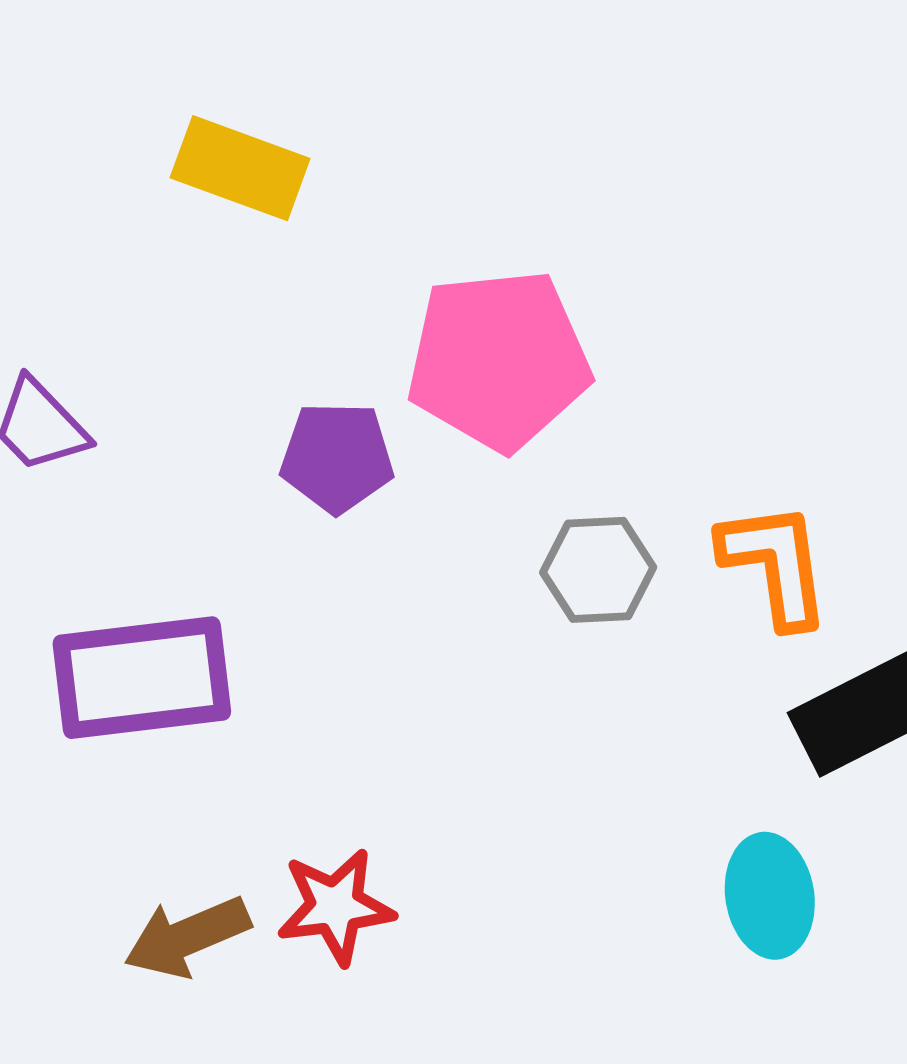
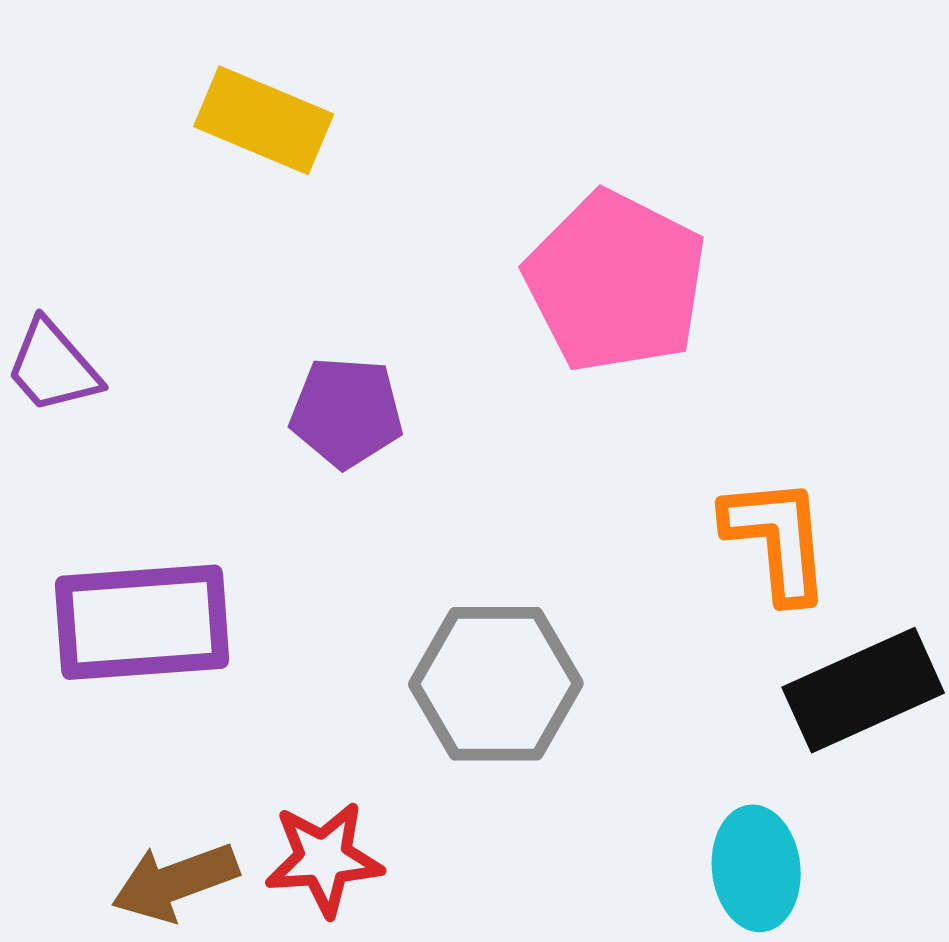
pink pentagon: (499, 360) -> (616, 282), moved, turned 30
gray hexagon: (598, 570) -> (496, 684), moved, size x1.5

